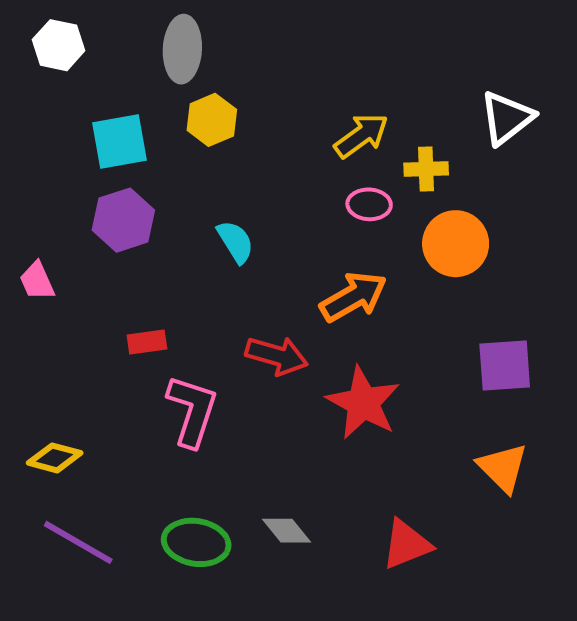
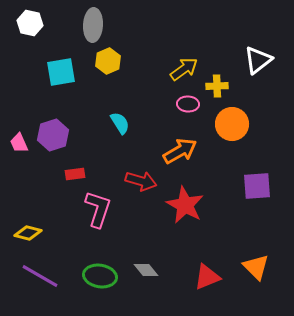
purple hexagon: (123, 220) -> (53, 135), moved
orange triangle: (503, 468) -> (256, 267), moved

